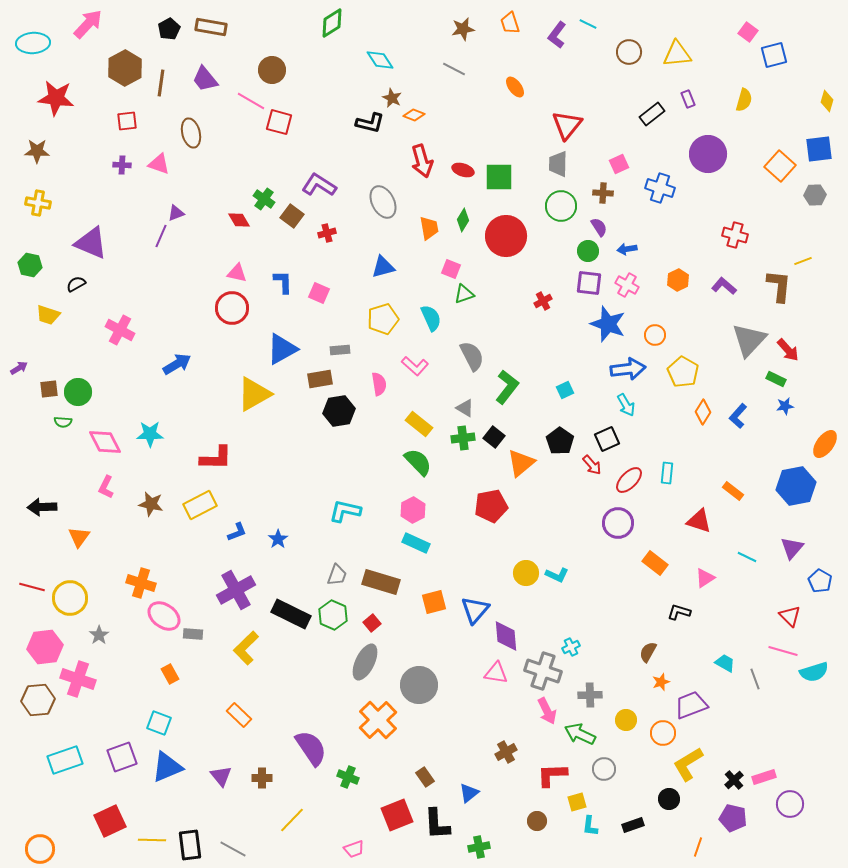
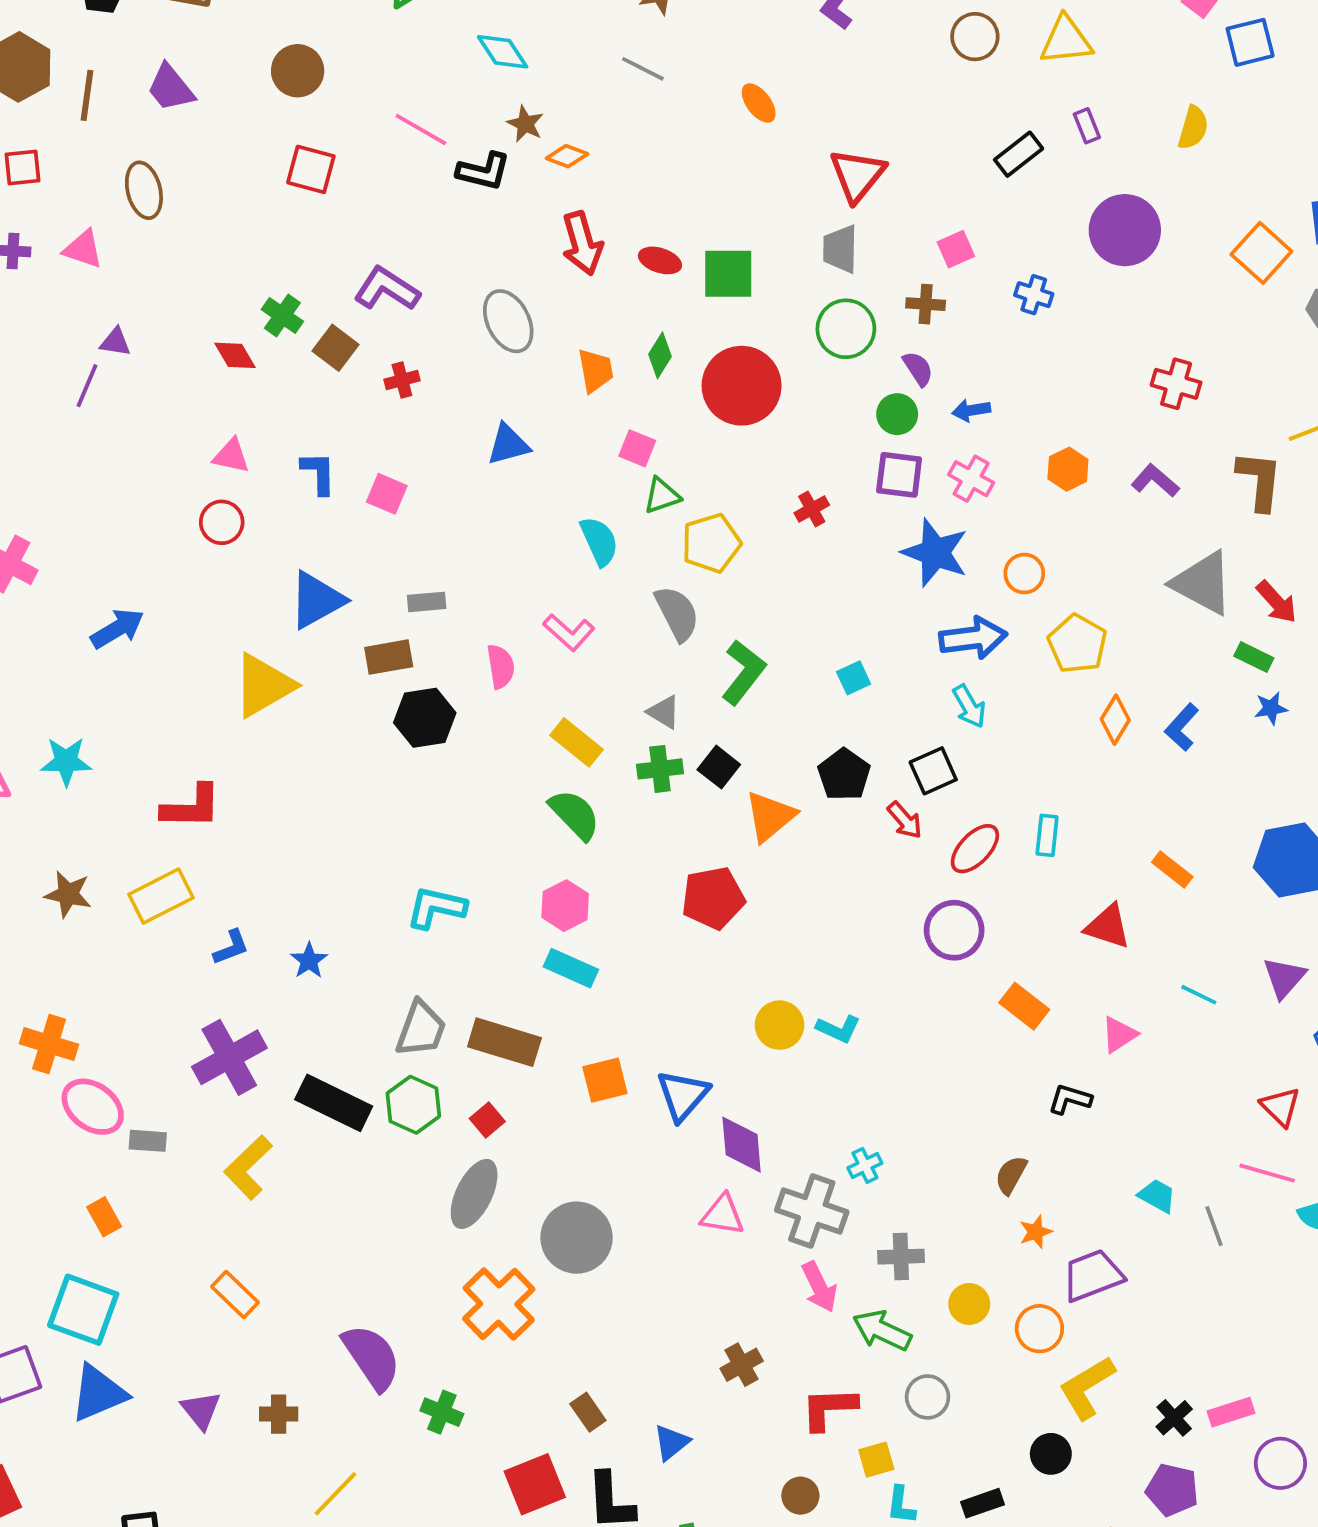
pink line: (251, 101) -> (421, 130), moved
blue cross: (660, 188) -> (1034, 295), size x0.7
purple triangle: (176, 213) -> (115, 342), turned 30
red circle: (232, 308) -> (222, 522), size x0.7
yellow pentagon: (383, 319) -> (711, 543), moved
gray triangle: (749, 340) -> (1203, 583), turned -45
gray trapezoid: (337, 575) -> (421, 1029), size x1.4
cyan square: (159, 723) -> (83, 1310), size x1.5

